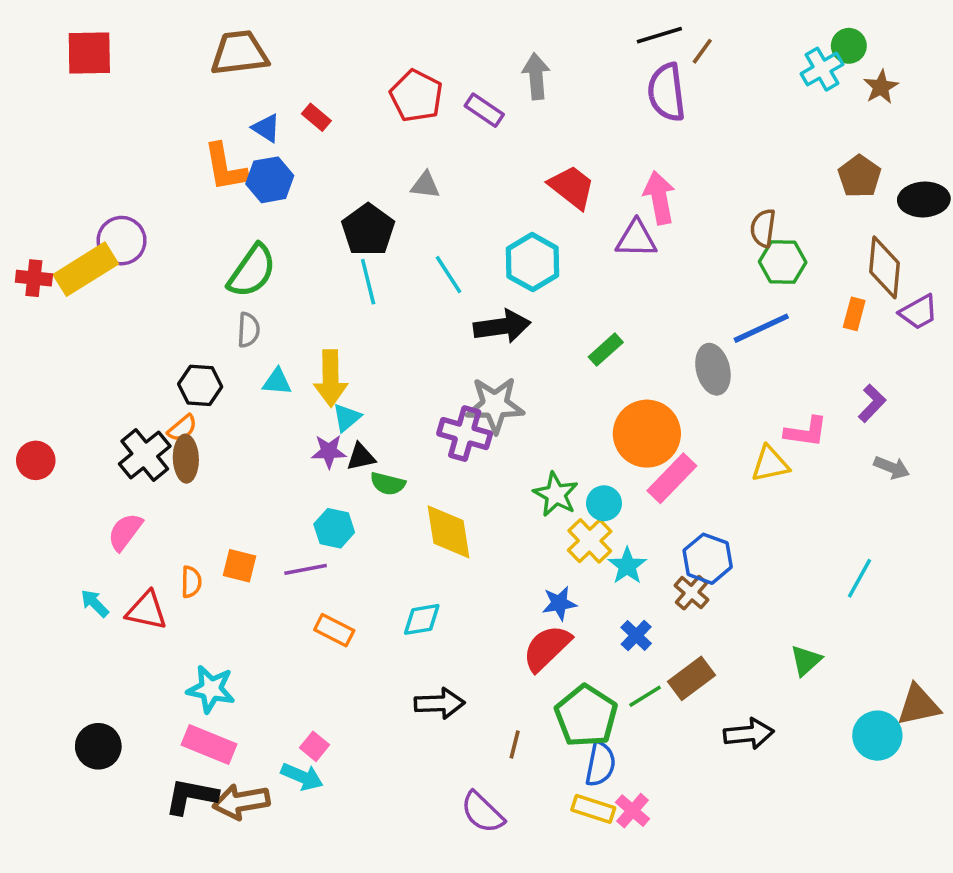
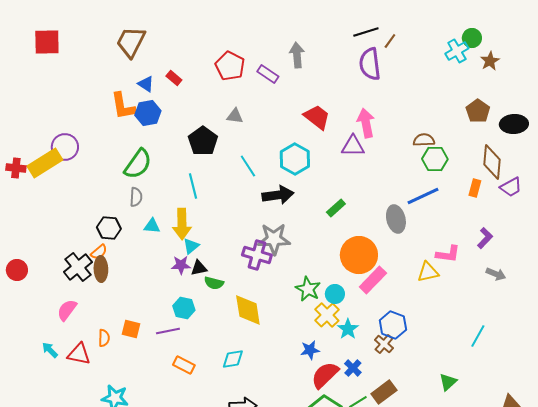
brown trapezoid: (239, 53) -> (131, 42), turned -56
brown semicircle: (763, 228) -> (424, 140), turned 80
cyan line: (368, 282) -> (193, 186), moved
red semicircle: (547, 648) -> (325, 375), moved

